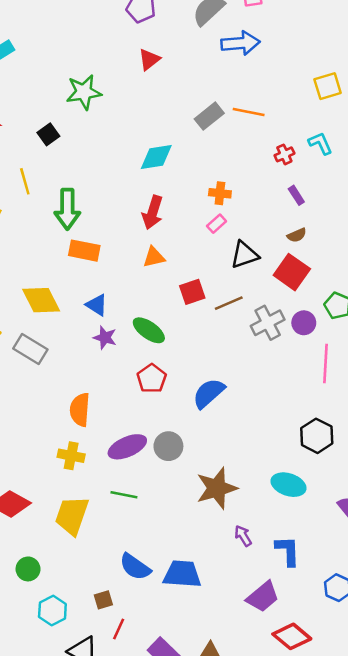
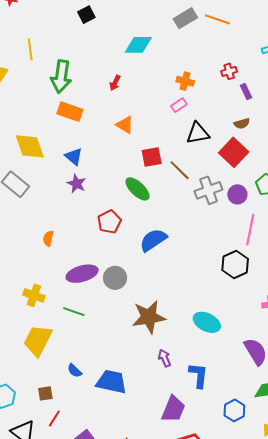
black square: (48, 134) -> (86, 15), moved
red cross: (284, 154) -> (229, 71), moved
red arrow: (153, 212) -> (115, 83), moved, size x0.6
orange triangle: (154, 257) -> (125, 125), turned 36
brown line: (229, 303) -> (180, 170), turned 60
green ellipse: (149, 330) -> (137, 189), moved
orange semicircle: (80, 410) -> (48, 238), size x0.6
black hexagon: (317, 436) -> (235, 264), moved
yellow cross: (71, 456) -> (34, 295), moved
yellow trapezoid: (72, 516) -> (38, 340), moved
blue semicircle: (135, 567) -> (75, 371), size x0.6
purple trapezoid: (263, 597) -> (173, 409), turned -36

